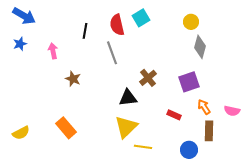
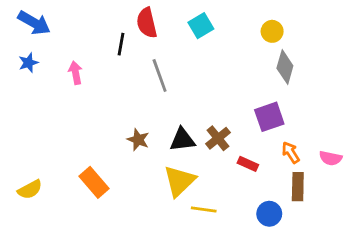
red semicircle: (117, 25) -> (147, 23), moved
brown cross: (148, 78) -> (218, 138), moved
brown star: (73, 79) -> (138, 140), moved

